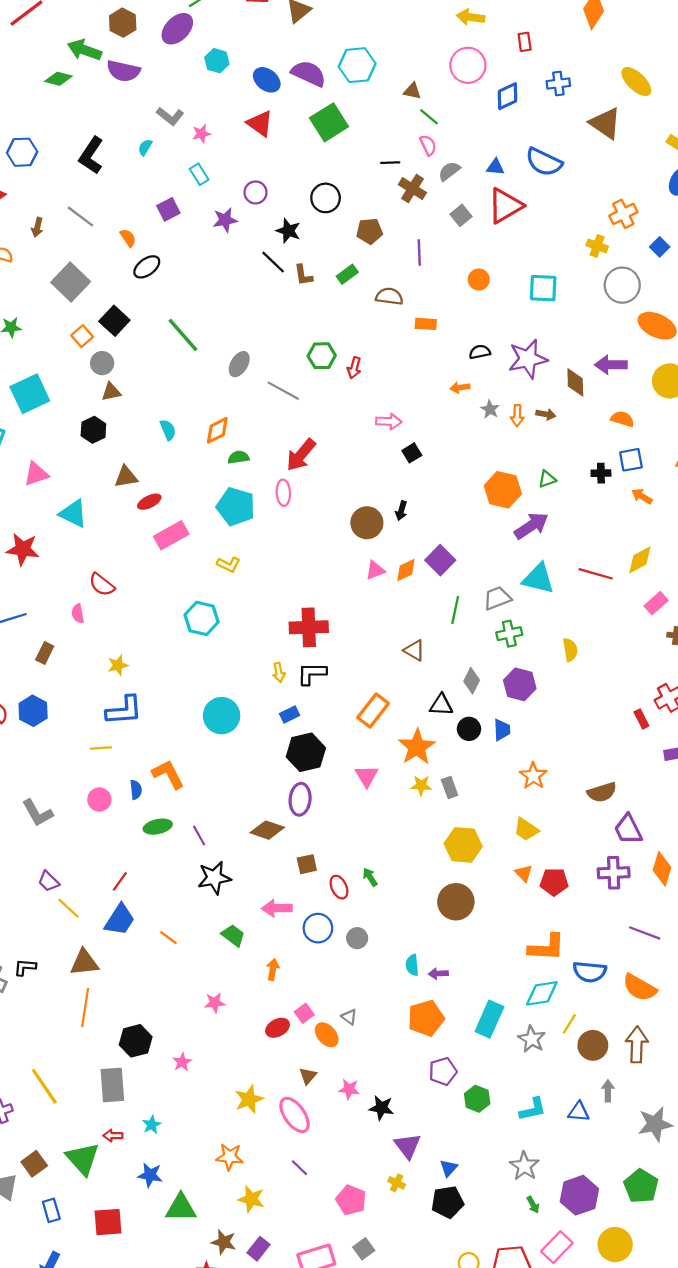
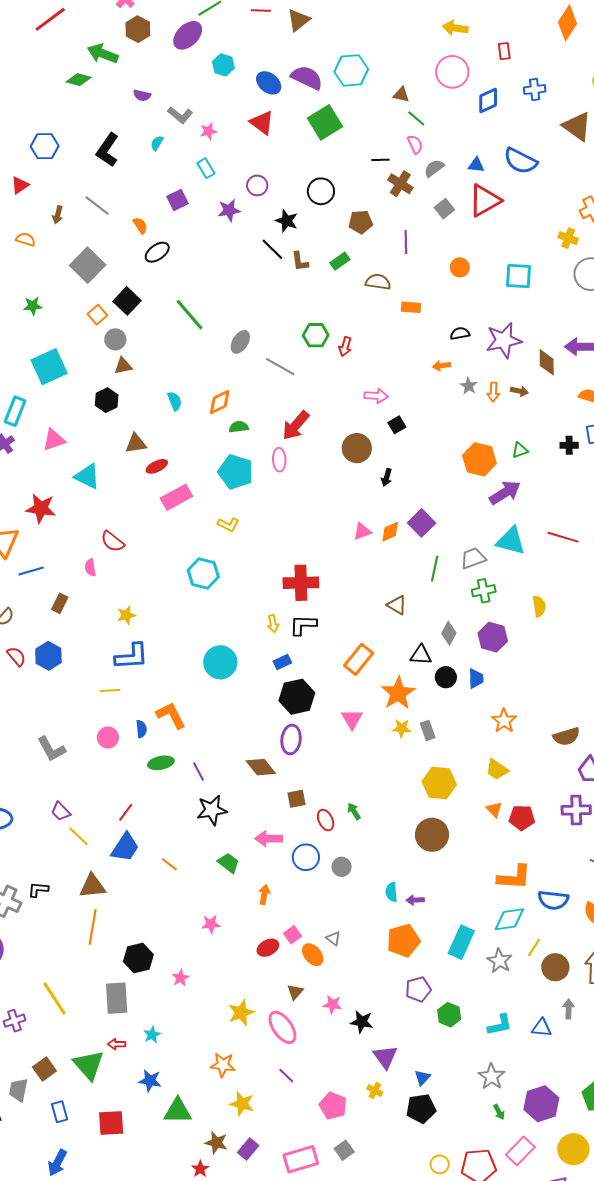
purple semicircle: (123, 71) -> (142, 95), moved, size x0.6
brown circle: (367, 523) -> (357, 448), moved
brown diamond: (267, 830) -> (261, 767), turned 32

